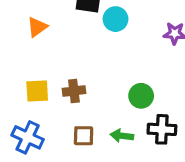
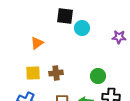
orange triangle: (37, 27) -> (37, 43), moved

